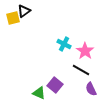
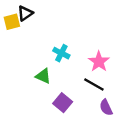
cyan cross: (64, 44) -> (61, 53), moved
green triangle: (39, 93) -> (43, 76), moved

